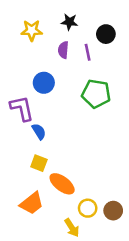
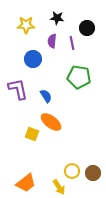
blue circle: (44, 83) -> (33, 59), moved
blue semicircle: (39, 131) -> (46, 96), moved
orange ellipse: (62, 184) -> (51, 122), moved
orange trapezoid: (32, 203) -> (26, 183), moved

